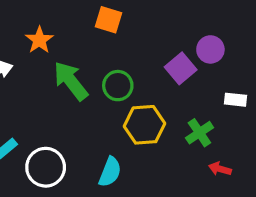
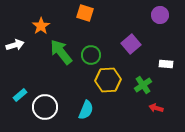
purple circle: (210, 49) -> (160, 15), moved

